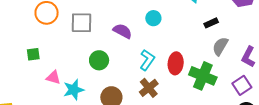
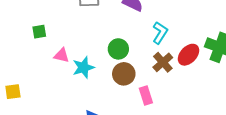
green circle: (99, 60) -> (118, 49), moved
red ellipse: (176, 63) -> (189, 55), moved, turned 40

